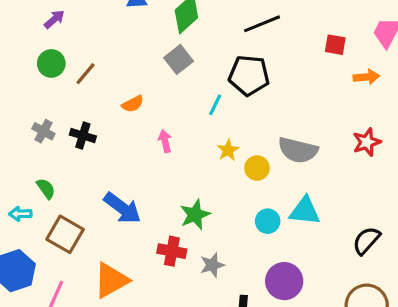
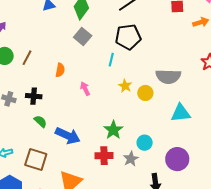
orange semicircle: (133, 104) -> (60, 70), turned -40
green semicircle: (46, 189) -> (40, 121), moved
cyan circle: (268, 221) -> (145, 143), moved

